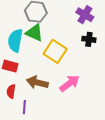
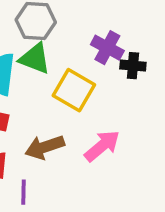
purple cross: (85, 15) -> (107, 48), moved
brown arrow: (37, 82) -> (45, 147), turned -30

